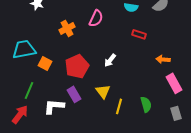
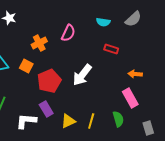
white arrow: (110, 60) -> (82, 75), size x1.6
orange square: (45, 63) -> (26, 66), moved
pink rectangle: (174, 83) -> (130, 98), moved
yellow triangle: (103, 91) -> (68, 121), moved, turned 42

